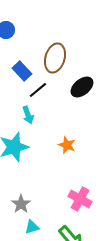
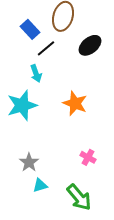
orange star: (67, 145) -> (75, 103), size x1.4
pink cross: (80, 199) -> (88, 157), size x0.7

